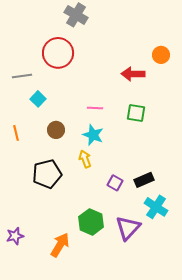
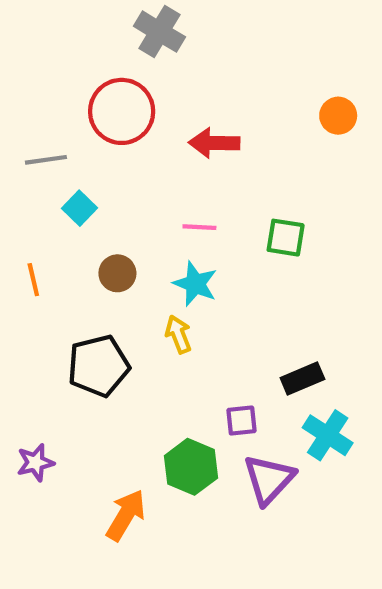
red arrow: (133, 74) -> (214, 143), moved
purple square: (115, 183) -> (241, 421), moved, turned -35
purple star: (15, 236) -> (35, 463), moved

